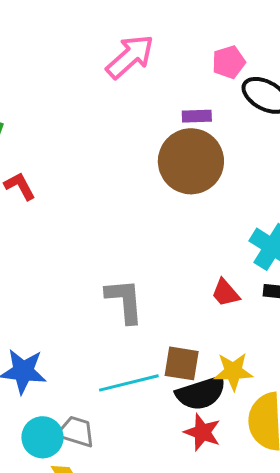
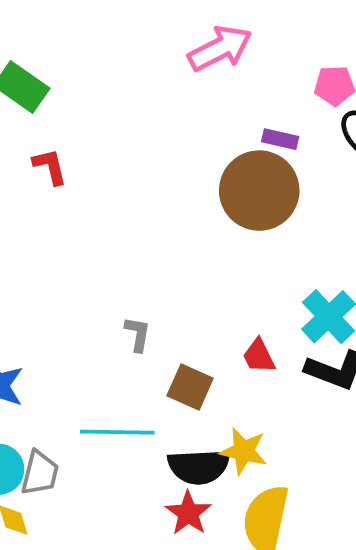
gray L-shape: (125, 301) -> (138, 334), size x0.6
brown square: (182, 363) -> (190, 387), moved
gray trapezoid: (76, 432) -> (40, 473), turned 72

